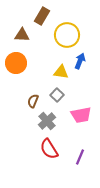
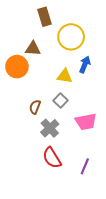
brown rectangle: (42, 16) -> (45, 17), turned -48
brown triangle: (22, 35) -> (33, 49), moved

